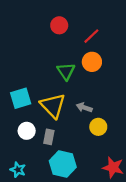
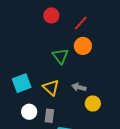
yellow triangle: (53, 106) -> (51, 88), size x0.7

